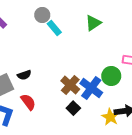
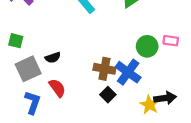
green circle: (111, 76) -> (147, 46), moved
brown cross: (70, 85) -> (104, 69), turned -30

